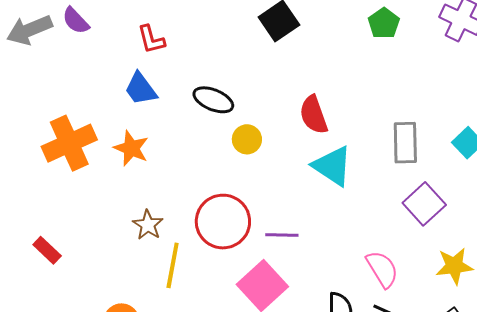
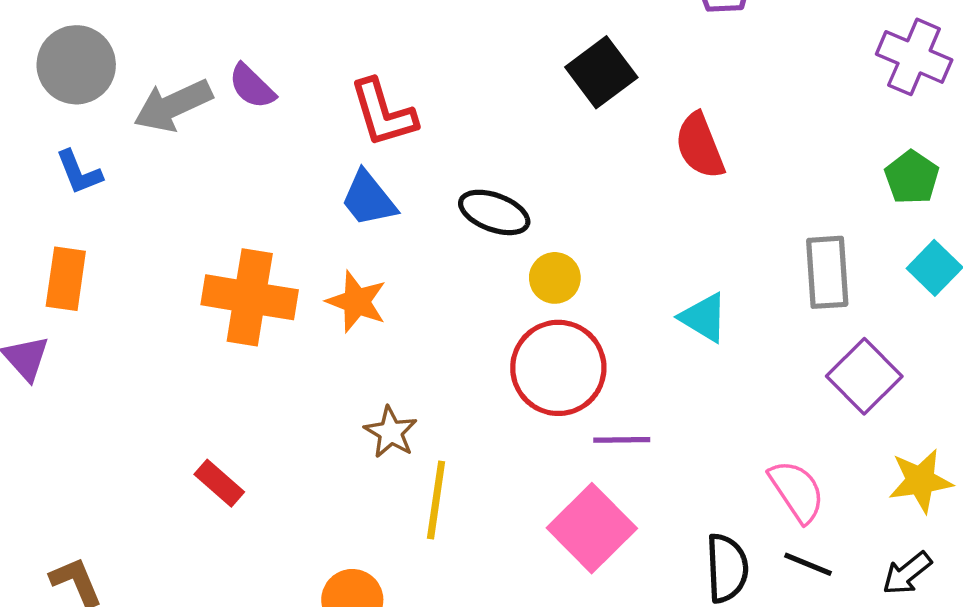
green pentagon: (384, 23) -> (912, 177), moved
red L-shape: (151, 39) -> (383, 113), size x1.4
red semicircle: (314, 115) -> (700, 146), moved
orange cross: (69, 143) -> (250, 297), turned 36
cyan triangle: (332, 166) -> (704, 318), size x0.7
red circle: (223, 222) -> (558, 368), moved

